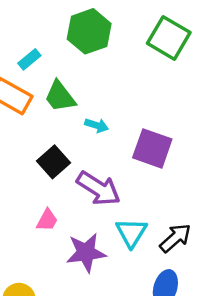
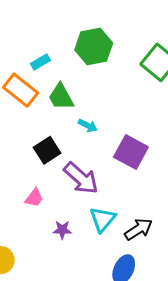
purple star: (86, 253) -> (62, 230), size x0.6

